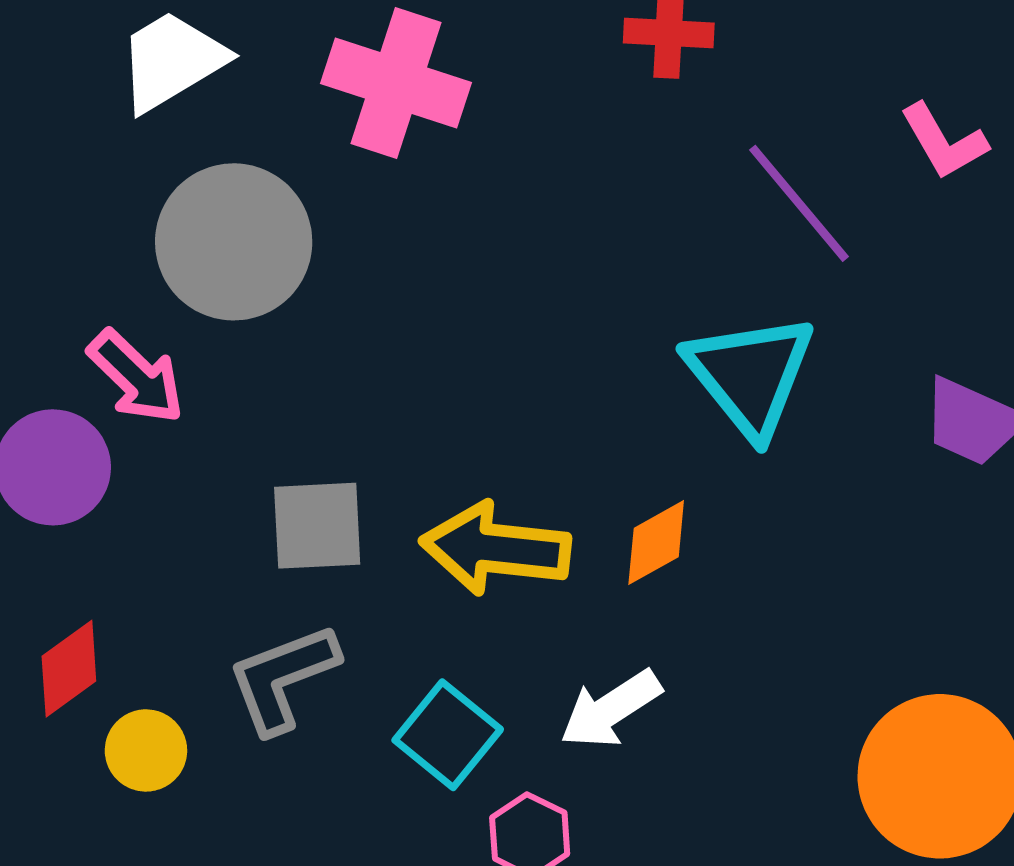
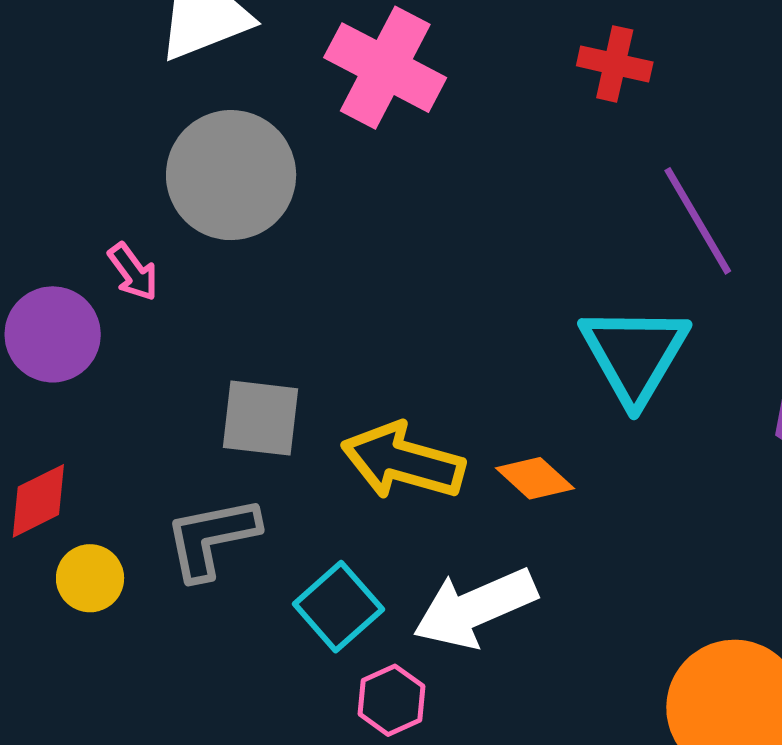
pink arrow: (136, 377) -> (133, 272), size x0.7
orange diamond: (656, 542) -> (535, 478), turned 62
white arrow: (611, 709) -> (475, 608), size x1.4

